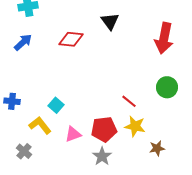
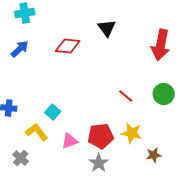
red line: (129, 101) -> (126, 96), moved

